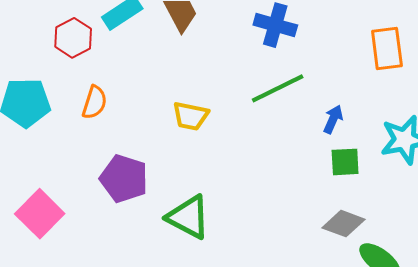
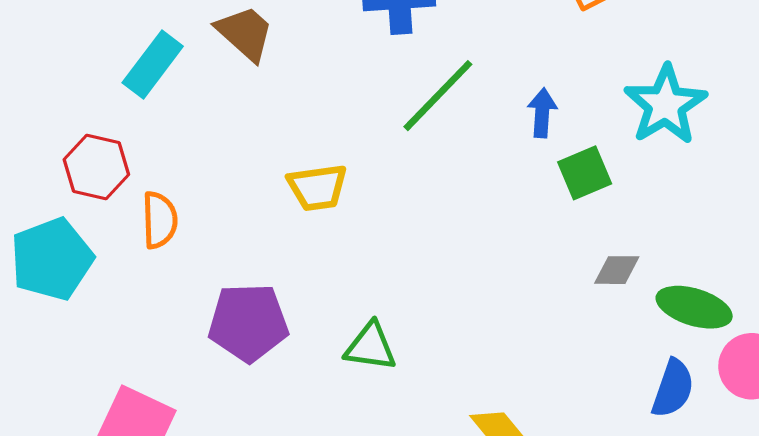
red hexagon: (73, 38) -> (96, 167), moved
green triangle: (188, 217) -> (371, 347), size x0.7
gray diamond: (344, 224) -> (617, 270), size x0.7

